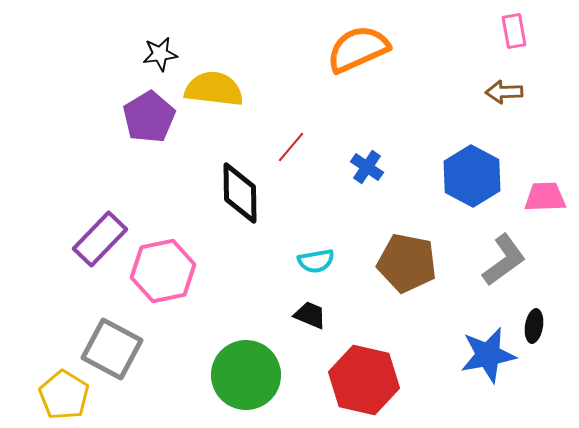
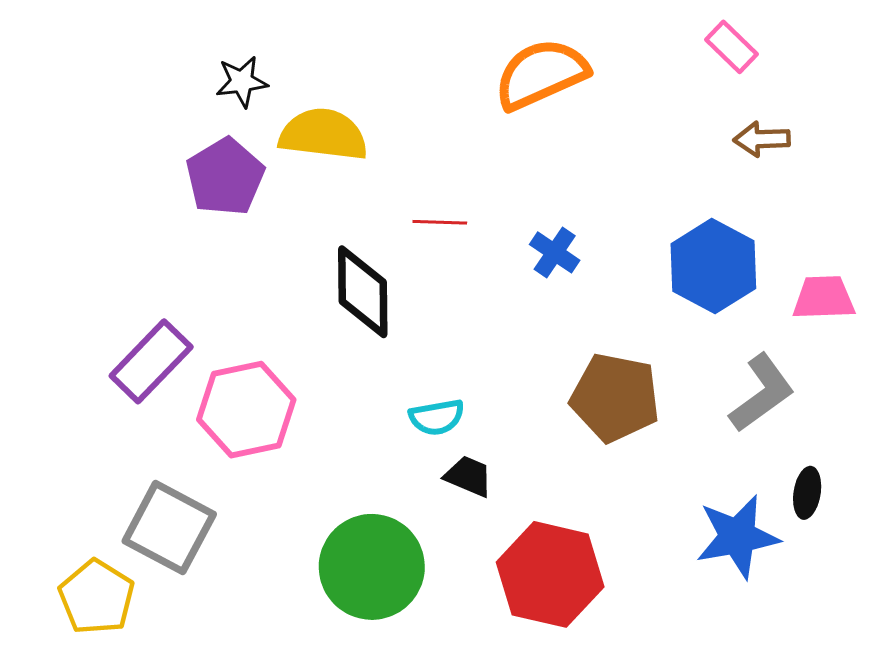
pink rectangle: (514, 31) -> (732, 47), moved, turned -36
red line: (291, 147) -> (440, 222), turned 52
cyan semicircle: (316, 261) -> (437, 417), moved

